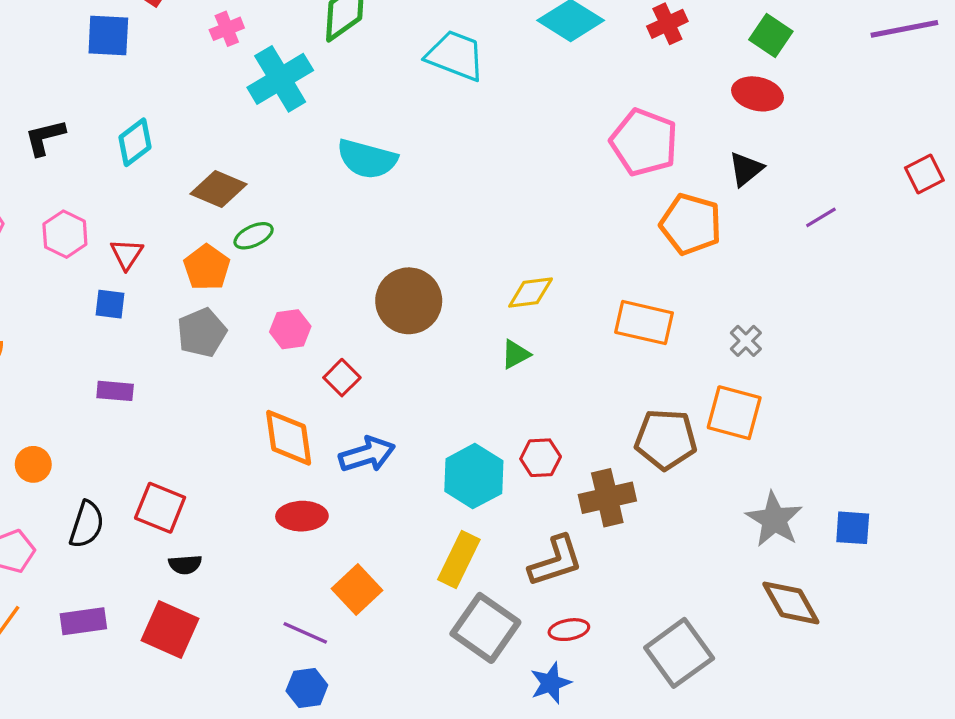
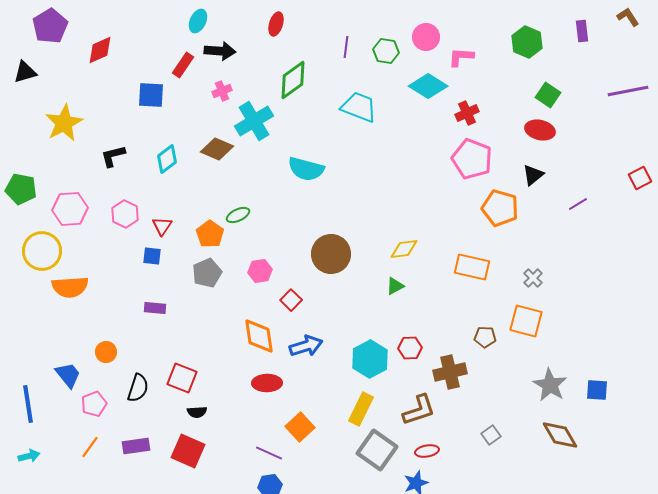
red cross: (667, 24) -> (467, 113), moved
brown diamond: (218, 189) -> (217, 149), moved
brown pentagon: (666, 439) -> (485, 337), size x0.6
gray square: (679, 653) -> (491, 435), moved, size x0.5

